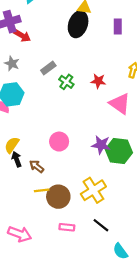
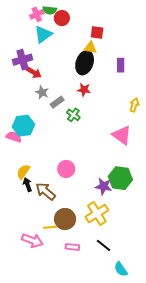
gray star: (12, 63) -> (42, 92), moved
red star: (98, 81) -> (84, 90), moved
purple star: (101, 145) -> (103, 186), moved
brown arrow: (37, 166) -> (46, 191), size x1.5
yellow line: (42, 190) -> (50, 227), moved
pink arrow: (20, 234) -> (32, 241), moved

